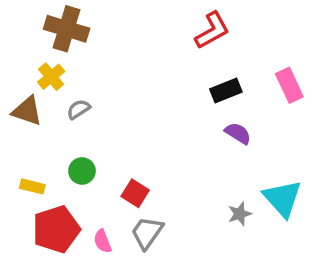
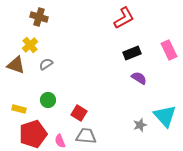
brown cross: (67, 29) -> (39, 17), size x0.7
gray trapezoid: (147, 233) -> (86, 136), turned 60

